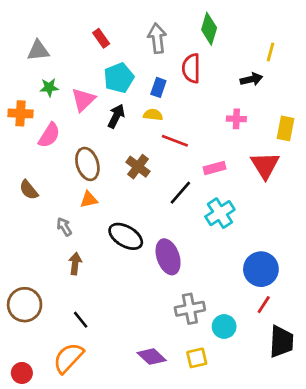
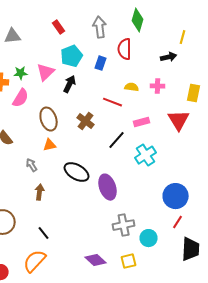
green star: (49, 87) -> (21, 73), moved
yellow semicircle: (153, 115) -> (132, 87), moved

